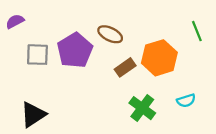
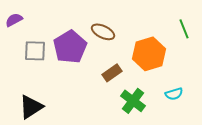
brown rectangle: (125, 67) -> (112, 73), moved

